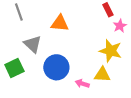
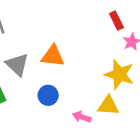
orange triangle: (60, 23) -> (53, 56), moved
blue circle: (56, 67) -> (48, 95), size x0.6

